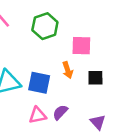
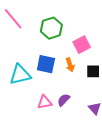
pink square: (81, 46) -> (82, 45), turned -30
blue square: (39, 83) -> (46, 64), moved

